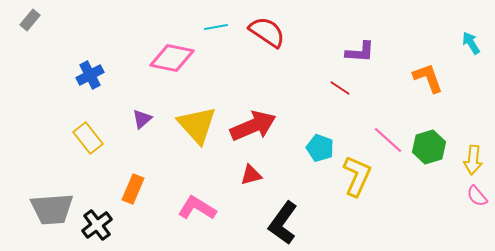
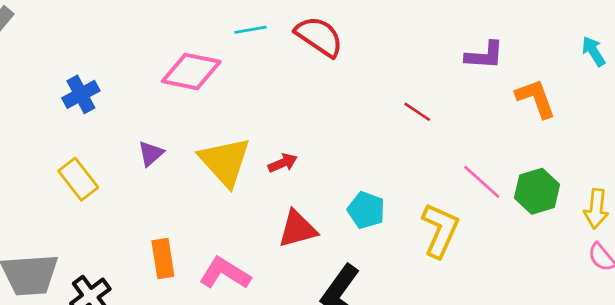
purple L-shape: (360, 52) -> (485, 55), moved
red arrow: (253, 126) -> (283, 163), moved, size x0.5
cyan pentagon: (320, 148) -> (366, 210), moved
red triangle: (251, 175) -> (298, 229), size x1.4
orange rectangle: (133, 189) -> (163, 259), moved, turned -32

